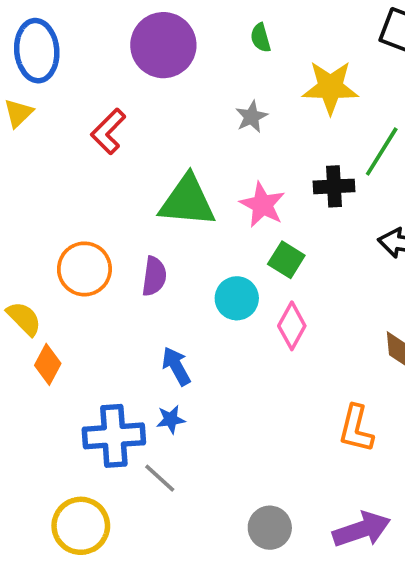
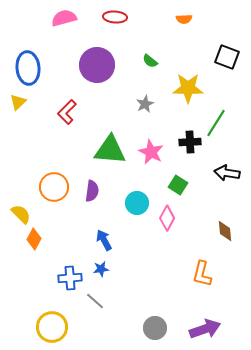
green semicircle: (261, 38) -> (150, 61), turned -35
green square: (286, 260) -> (178, 185), moved
blue cross: (114, 436) -> (70, 278), size x0.7

